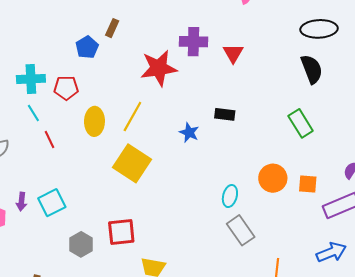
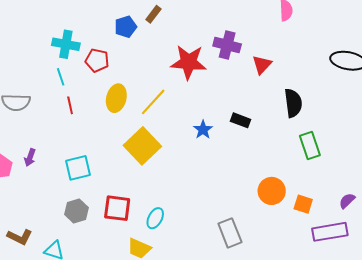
black semicircle: (312, 69) -> (293, 103), moved
cyan ellipse: (230, 196) -> (155, 218), moved
cyan square: (52, 203) -> (78, 168), moved

